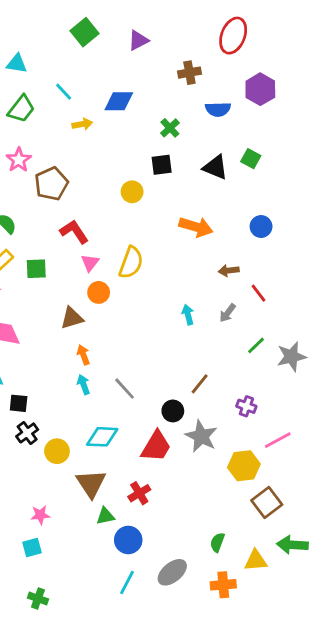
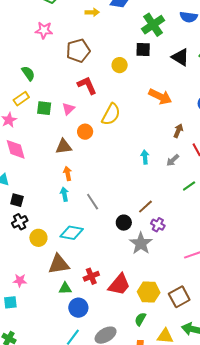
green cross: (170, 128) -> (153, 25), size x1.6
pink star: (19, 160) -> (44, 30), turned 30
brown pentagon: (51, 184) -> (78, 51), moved
red L-shape: (74, 232) -> (87, 85), moved
pink triangle: (90, 263) -> (68, 109), moved
brown arrow: (229, 271) -> (178, 131), turned 112
purple cross: (246, 406) -> (158, 225), moved
red trapezoid: (156, 446) -> (119, 285), moved
yellow hexagon: (244, 466) -> (149, 292), moved
brown triangle: (91, 484) -> (59, 264), turned 45

